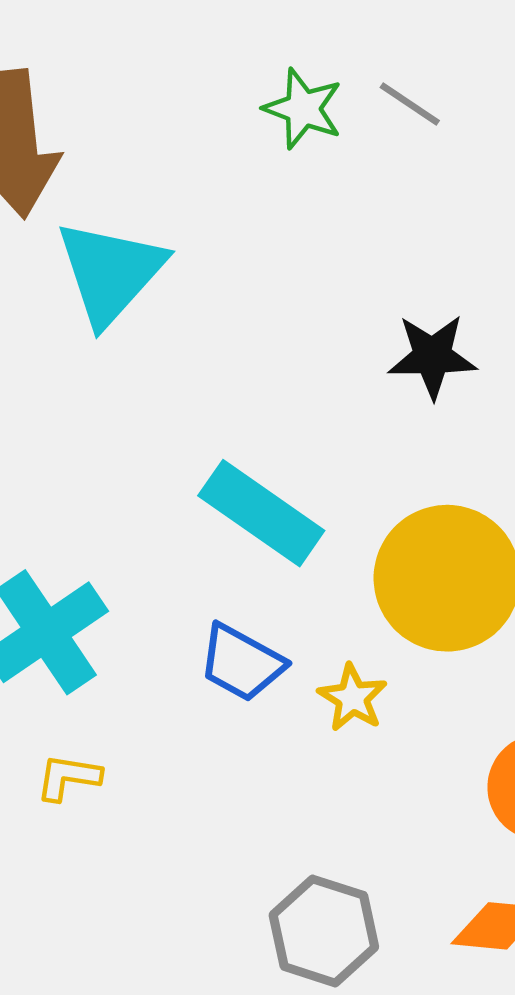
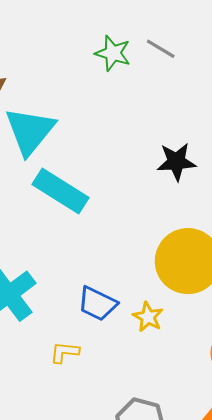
cyan rectangle: (261, 513) -> (61, 191), moved
yellow L-shape: (68, 777) -> (65, 352), moved

